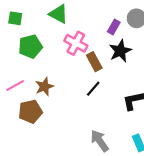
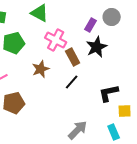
brown star: (44, 87) -> (41, 69), moved
gray arrow: (100, 141) -> (78, 130), turned 80

